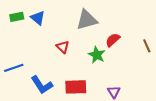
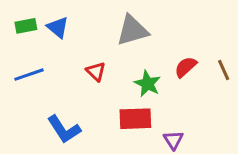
red semicircle: (113, 40) -> (186, 67), moved
blue line: (14, 68) -> (29, 75), moved
red rectangle: (76, 87) -> (135, 119), moved

